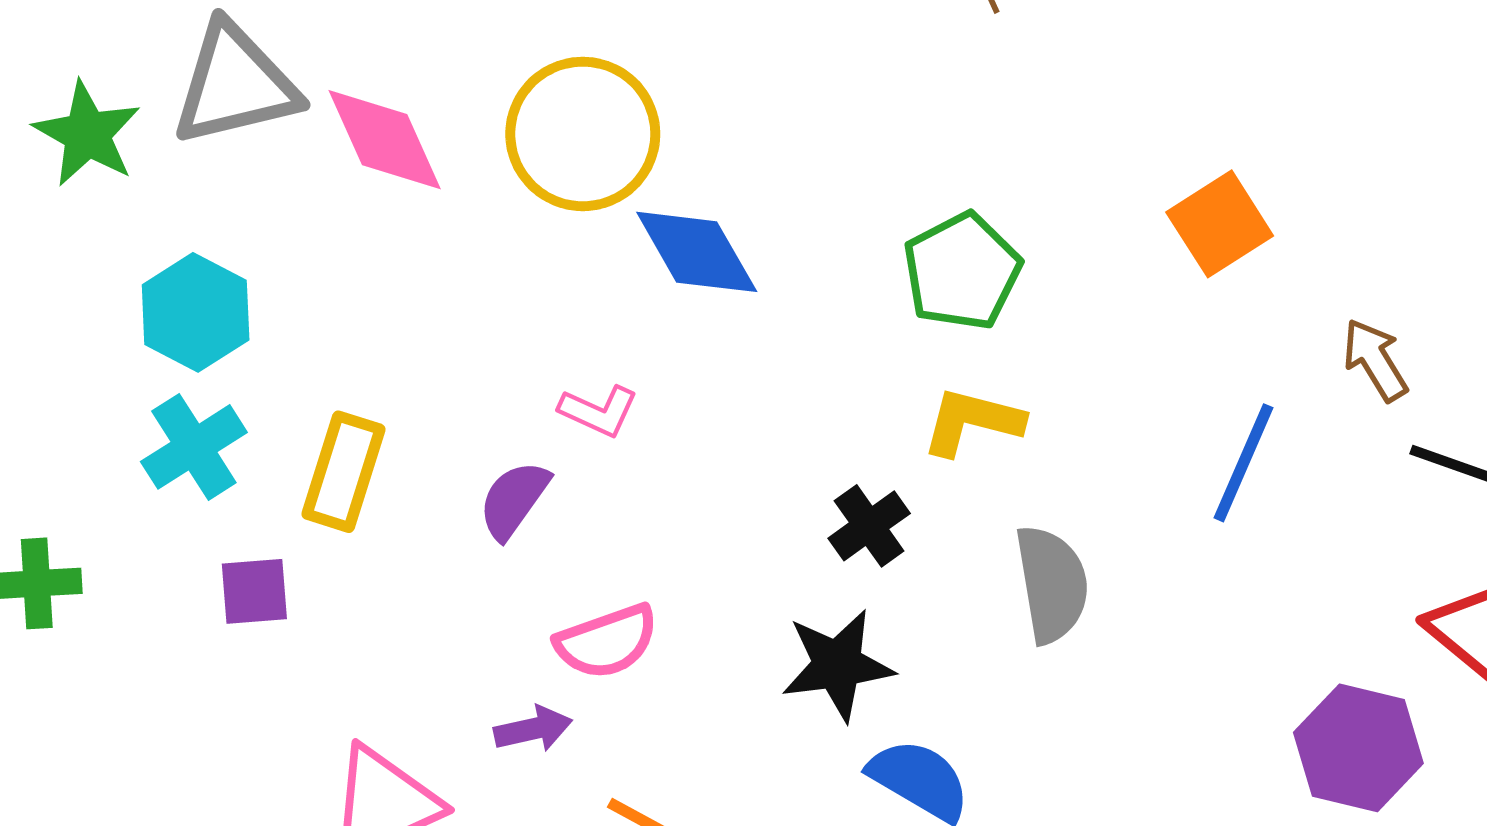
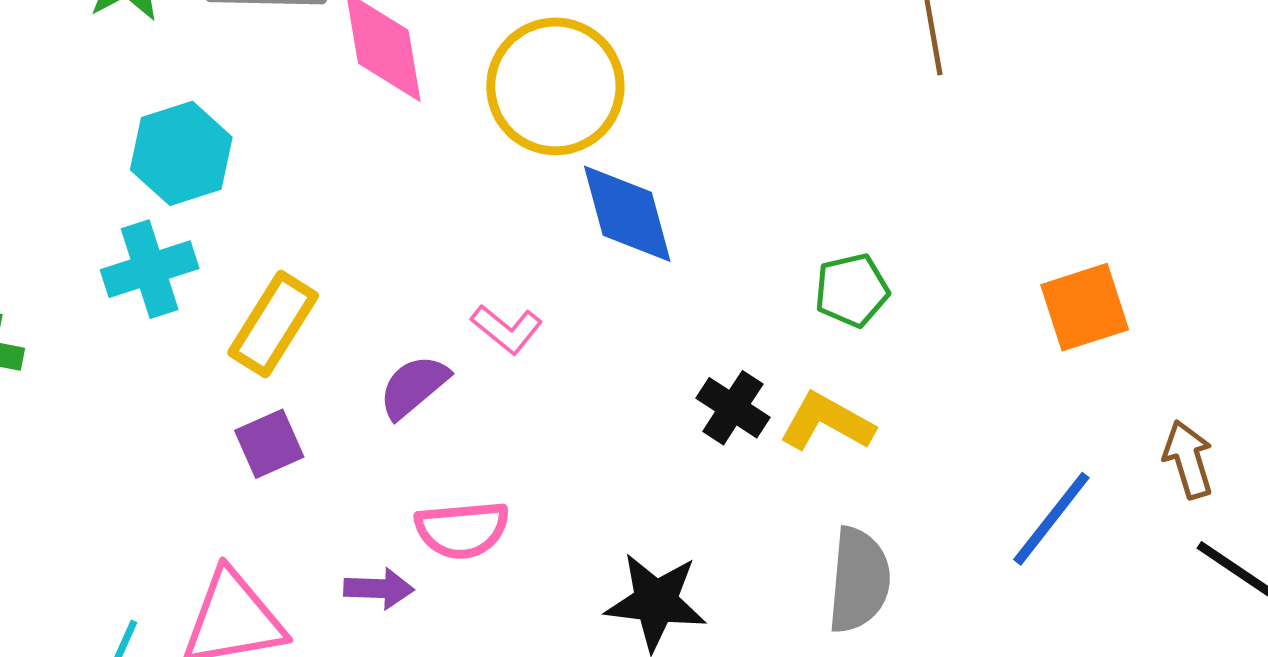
green pentagon: (962, 271) -> (852, 290), size x0.7
black cross: (869, 526) -> (733, 408), moved, turned -36
purple square: (254, 591) -> (269, 444), moved, turned -34

